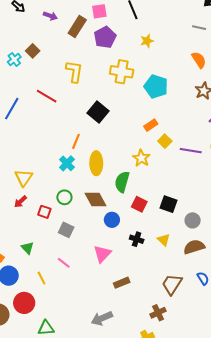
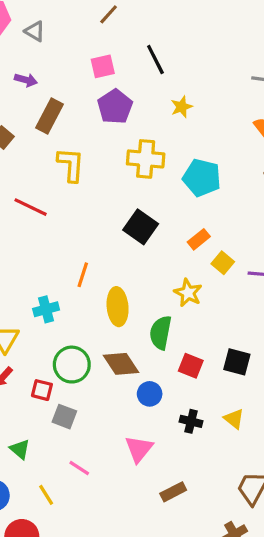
brown rectangle: (77, 27) -> (49, 116), moved
black square: (98, 112) -> (141, 227), moved
cyan cross: (67, 163) -> (46, 309), moved, turned 35
green circle: (64, 197) -> (72, 365), size x1.5
gray square: (66, 230) -> (64, 417), moved

